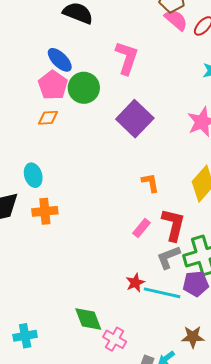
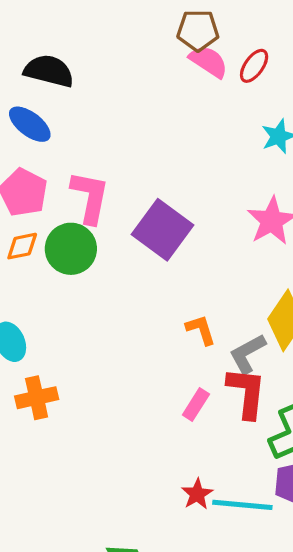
pink L-shape: (127, 58) -> (90, 197), moved
blue ellipse: (60, 60) -> (30, 124), moved
green circle: (84, 88) -> (71, 249), moved
gray L-shape: (168, 257) -> (247, 354), moved

